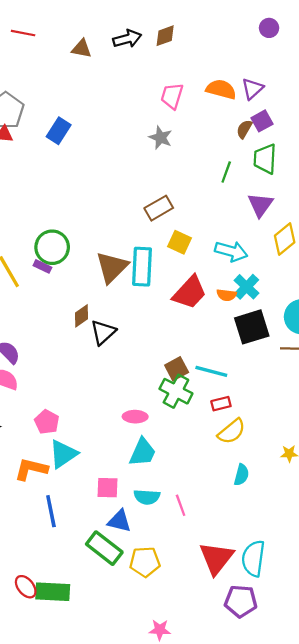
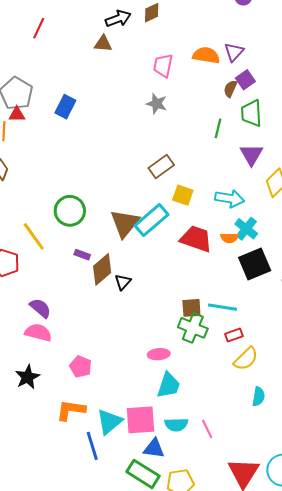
red line: (23, 33) -> (39, 28), moved, turned -70
brown triangle: (82, 49) -> (103, 44), moved
purple rectangle: (42, 266) -> (82, 255), moved
cyan rectangle: (142, 267) -> (152, 220), turned 52
red trapezoid: (190, 292) -> (196, 239), turned -108
brown diamond: (82, 316) -> (102, 269), size x1.5
black triangle: (103, 332) -> (123, 282), size x0.7
brown square: (177, 369) -> (191, 308), turned 30
cyan triangle: (63, 454) -> (109, 422), moved
pink square: (108, 488) -> (140, 420), size x1.5

